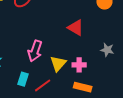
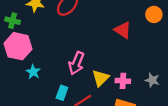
red triangle: (76, 28) -> (123, 30), moved
gray star: (107, 50) -> (152, 80), moved

